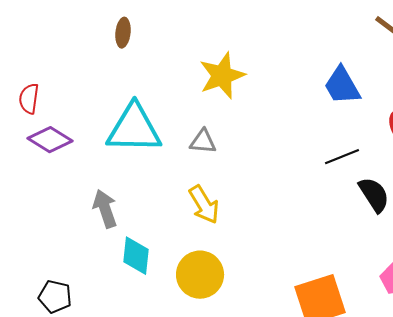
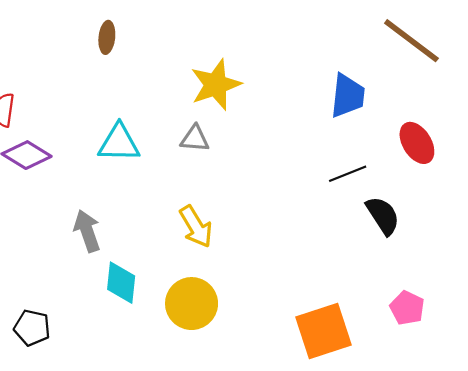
blue trapezoid: (342, 86) -> (348, 96), turned -144
cyan triangle: (134, 129) -> (119, 143), size x0.7
gray triangle: (203, 142) -> (195, 139), moved

